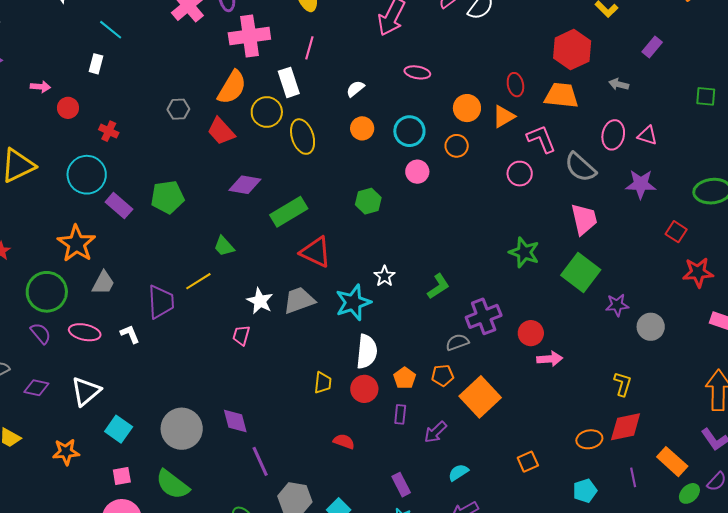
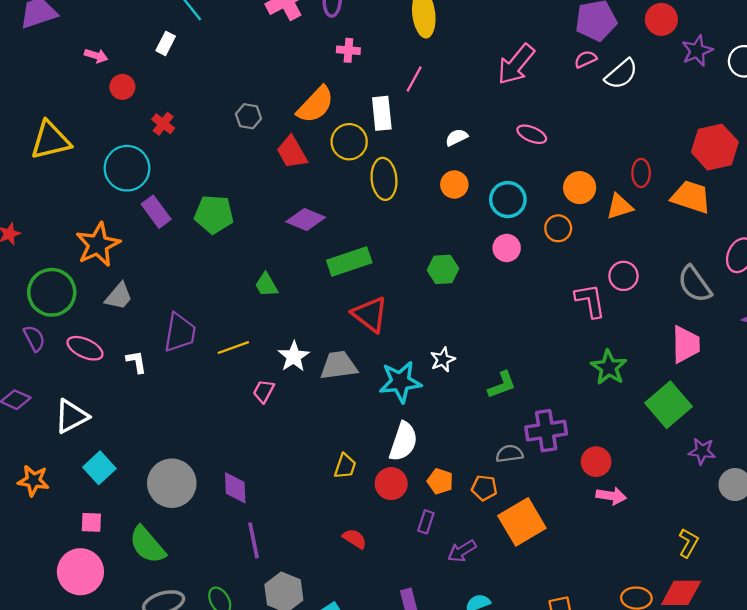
pink cross: (249, 36) -> (348, 50), size x0.5
pink L-shape: (541, 139) -> (590, 301), moved
yellow line: (198, 281) -> (233, 348), moved
orange pentagon: (405, 378) -> (440, 481), turned -30

